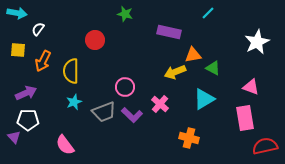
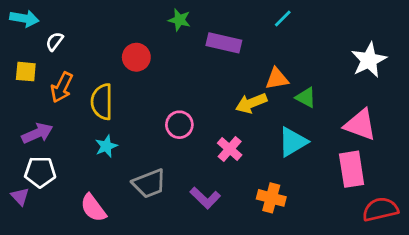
cyan line: (208, 13) -> (283, 18), moved
purple rectangle: (169, 32) -> (224, 43), moved
pink triangle: (251, 87) -> (360, 125), size x1.4
gray trapezoid: (104, 112) -> (149, 184), moved
purple L-shape: (132, 115) -> (205, 198), moved

